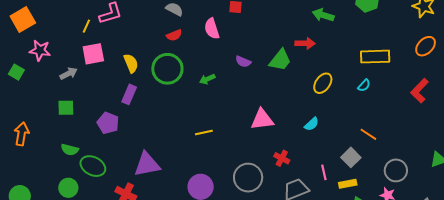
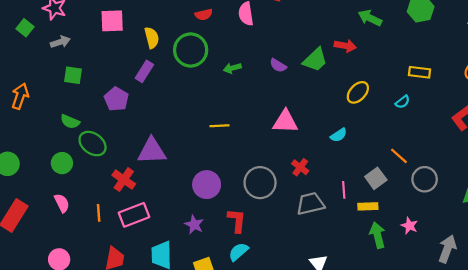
yellow rectangle: (375, 57) -> (420, 72), size x0.7
purple semicircle: (243, 62) -> (278, 65), moved
gray arrow: (69, 74) -> (60, 42), moved
gray circle: (396, 170) -> (425, 179), moved

